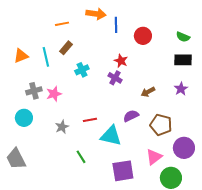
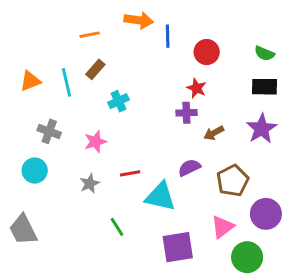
red star: (121, 61) -> (197, 88), moved
purple cross: (115, 78) -> (186, 113), moved, turned -32
purple star: (181, 89) -> (262, 129), size x1.5
gray cross: (34, 91) -> (49, 131), turned 35
pink star: (54, 94) -> (95, 142), moved
brown pentagon: (161, 125) -> (233, 181), turned 30

